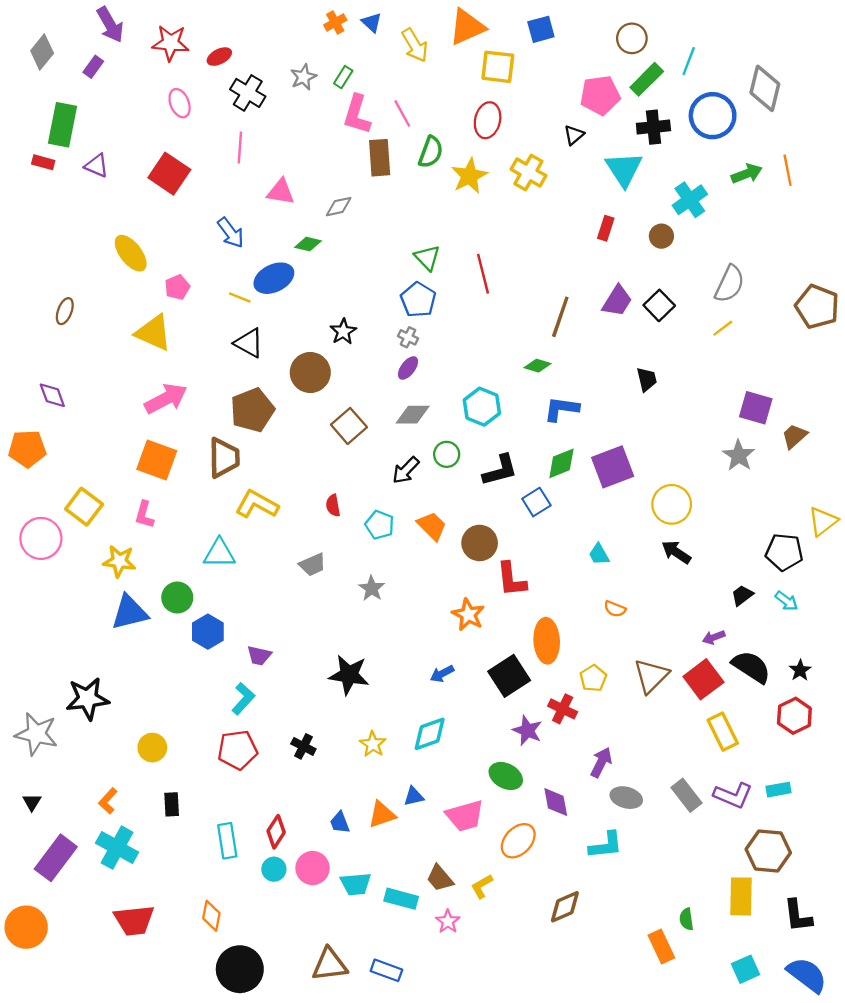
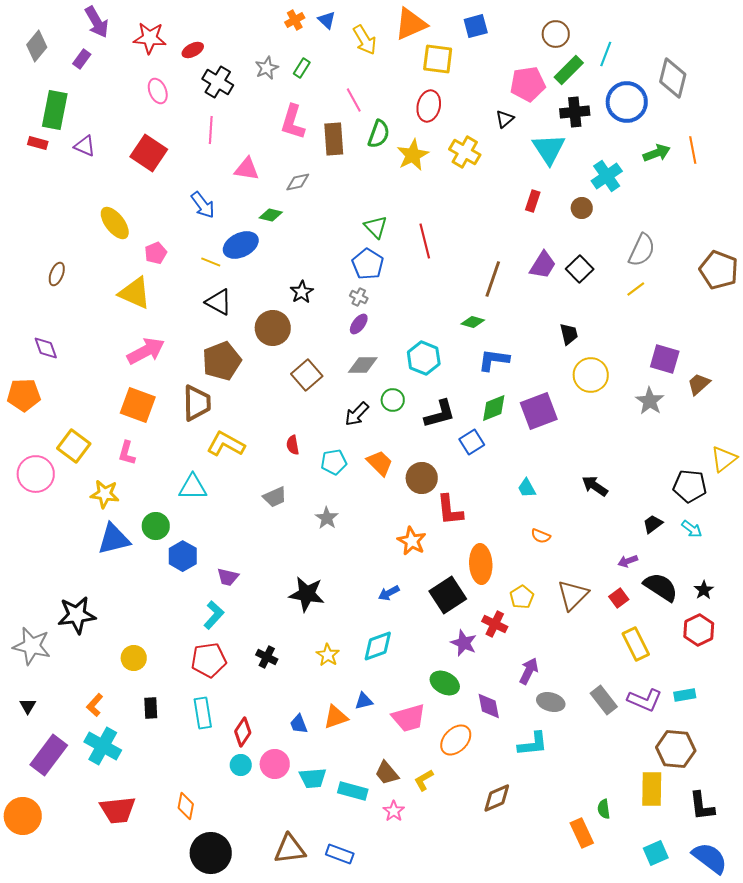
pink L-shape: (357, 115) -> (293, 122), moved
yellow circle: (672, 504) -> (591, 375), moved
cyan pentagon: (380, 525) -> (334, 462), turned -30
red square: (703, 679) -> (619, 598), size x0.6
cyan rectangle: (227, 841) -> (203, 713), moved

